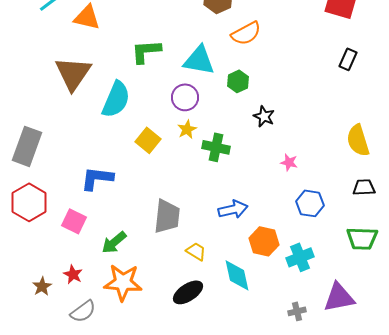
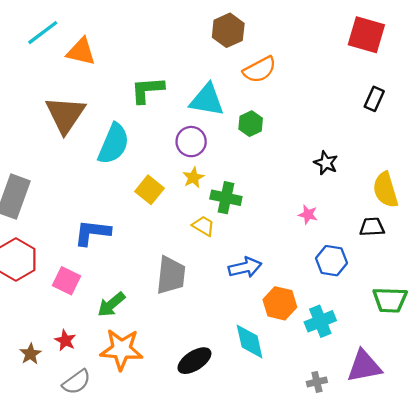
black star: (264, 116) -> (326, 163), moved
black trapezoid: (364, 187) -> (372, 227), moved
yellow trapezoid: (196, 251) -> (203, 226), moved

